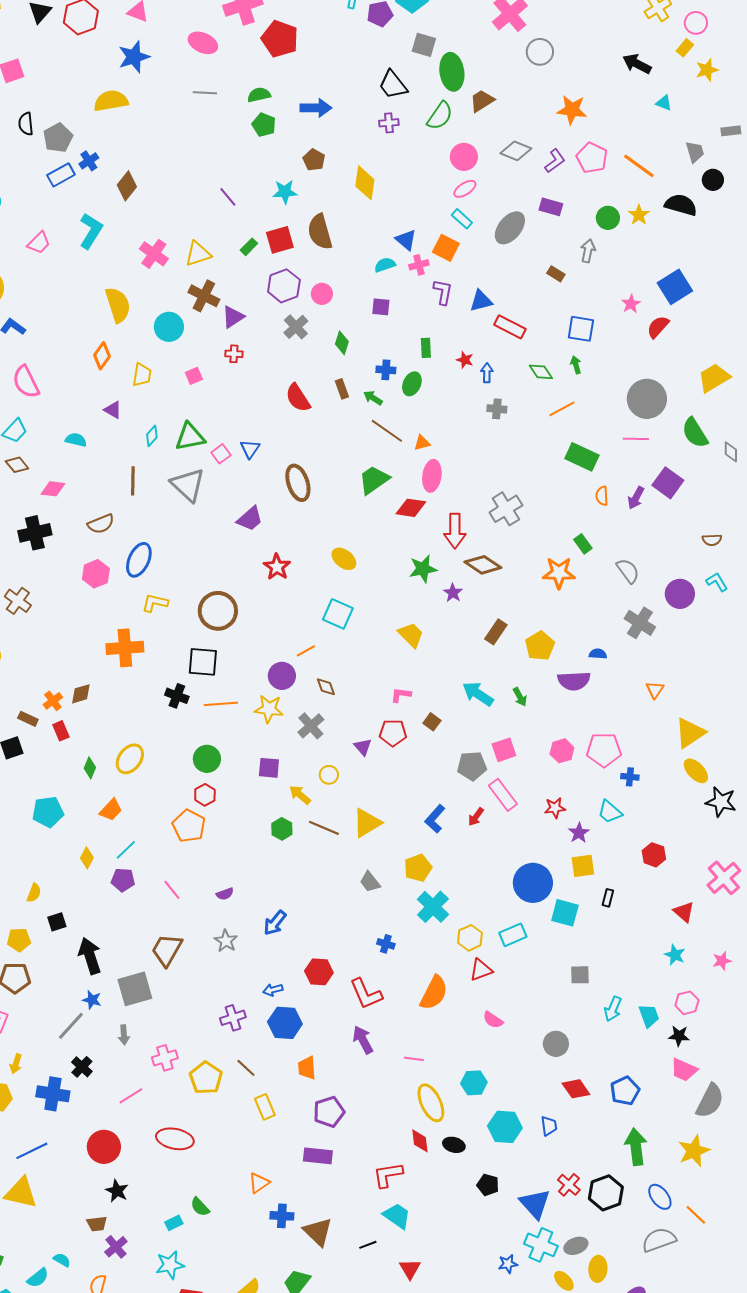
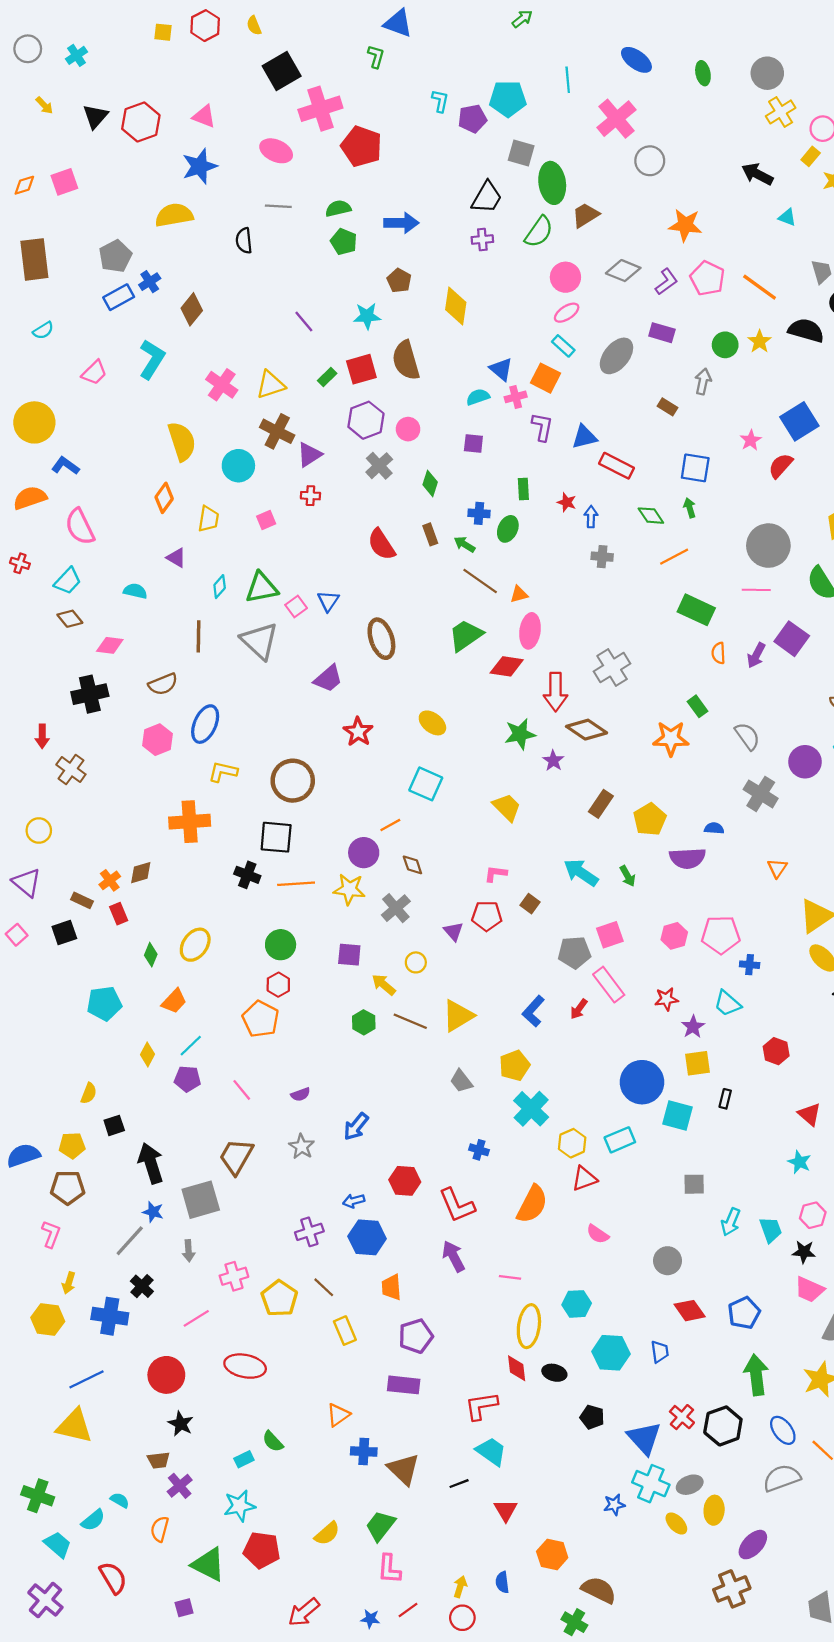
black trapezoid: (393, 85) -> (487, 197), turned -112
black semicircle: (26, 124) -> (244, 241), moved
yellow ellipse: (431, 1103) -> (529, 1326), turned 33

